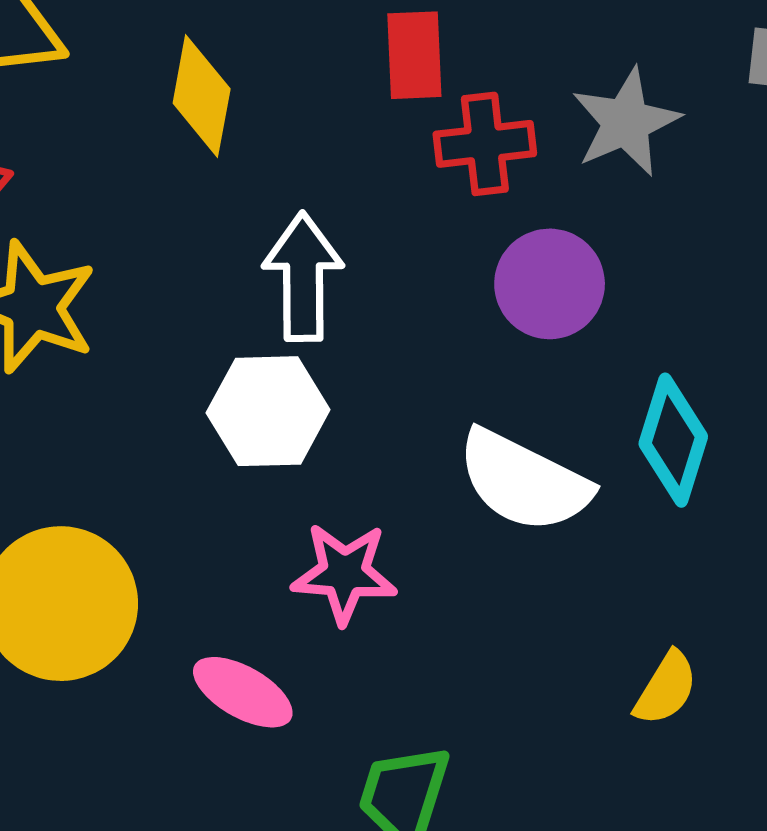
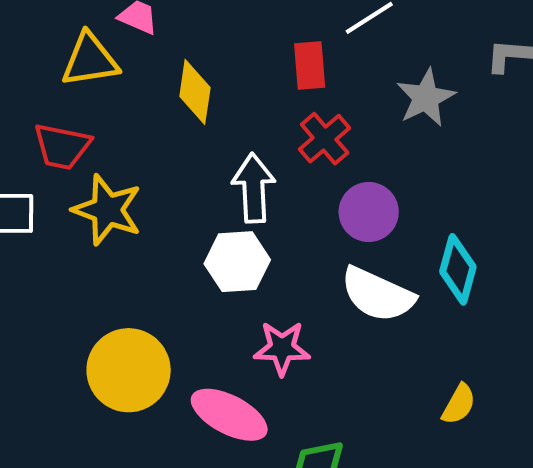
red cross: (485, 144) -> (325, 139), moved, turned -32
purple circle: (550, 284) -> (369, 212), moved
pink ellipse: (243, 692) -> (229, 415), size x1.4

